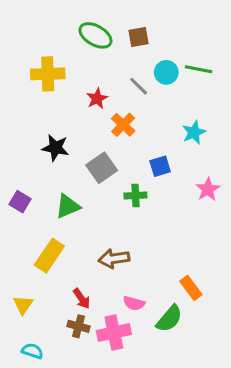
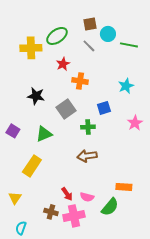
green ellipse: (95, 35) -> (57, 36), moved, turned -65
cyan circle: (166, 72) -> (108, 34), moved
gray line: (139, 86) -> (89, 46), moved
orange cross: (123, 125) -> (80, 81), turned -35
brown arrow: (114, 259) -> (87, 156), moved
orange rectangle: (191, 288) -> (124, 187), turned -49
red arrow: (82, 299) -> (67, 194), moved
cyan semicircle: (32, 351) -> (21, 228), turned -88

